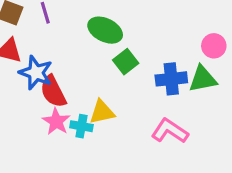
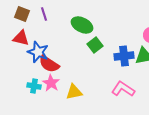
red semicircle: (53, 92) -> (49, 64), turned -30
yellow triangle: (102, 112) -> (74, 92), moved
cyan cross: (81, 126) -> (34, 86), moved

